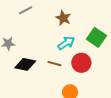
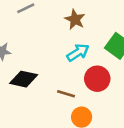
brown line: (54, 64) -> (66, 94), moved

